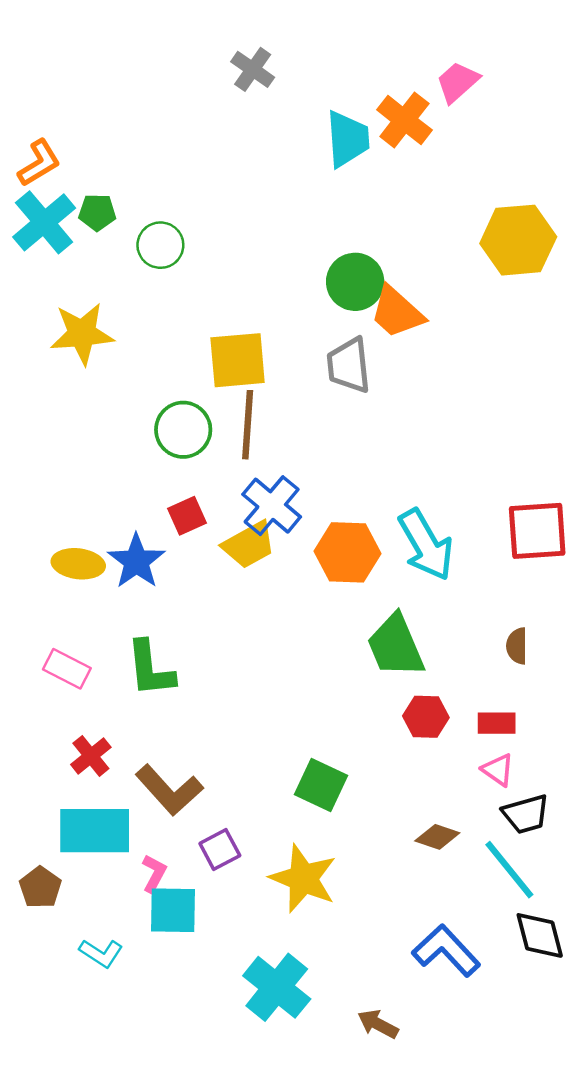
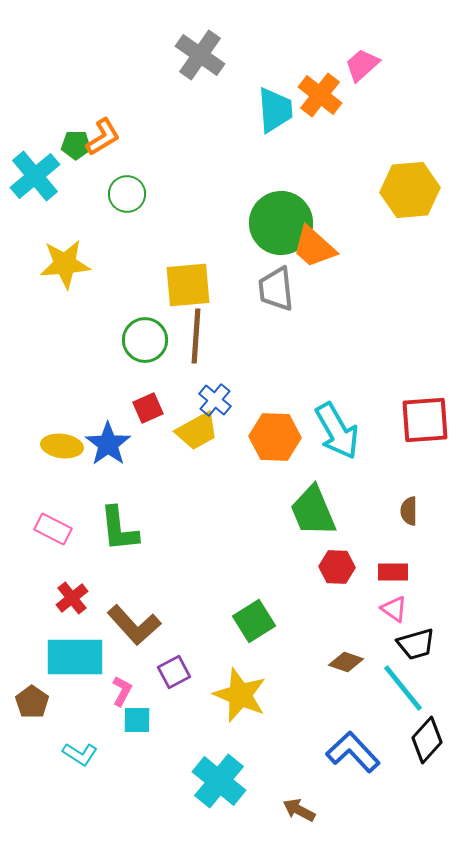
gray cross: (253, 69) -> (200, 55), size x1.4
orange L-shape: (39, 163) -> (103, 137), moved
green pentagon: (97, 212) -> (76, 145), moved
green circle: (355, 282) -> (281, 223), size x1.4
blue cross: (272, 506) -> (215, 400), size x0.7
green square: (321, 785) -> (254, 621), turned 33
cyan square: (173, 910) -> (137, 720), size x0.7
black diamond: (540, 935) -> (427, 740), turned 57

